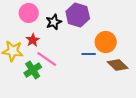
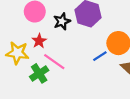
blue line: (89, 54) -> (100, 56), turned -32

